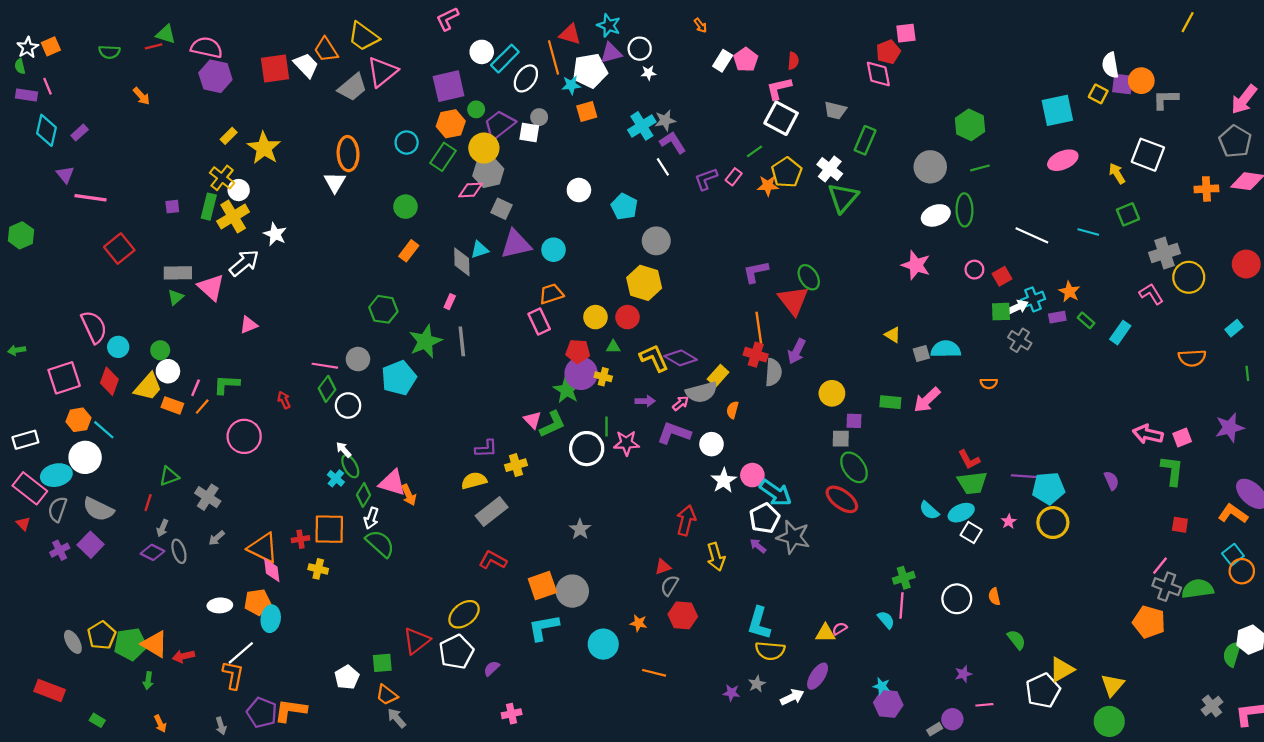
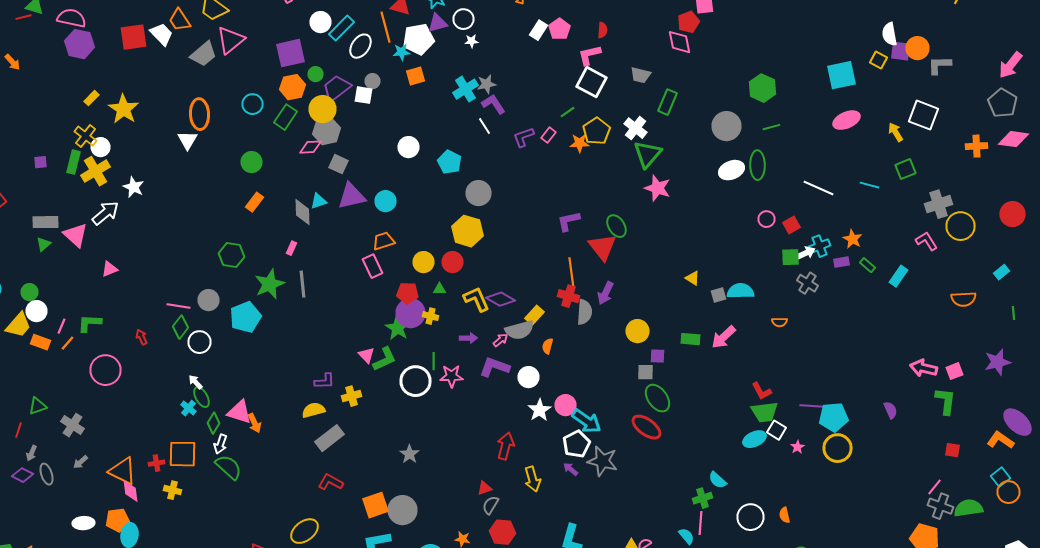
pink star: (916, 265) -> (658, 188), moved
cyan semicircle: (929, 510) -> (718, 480), moved
white square: (971, 533) -> (776, 430), moved

